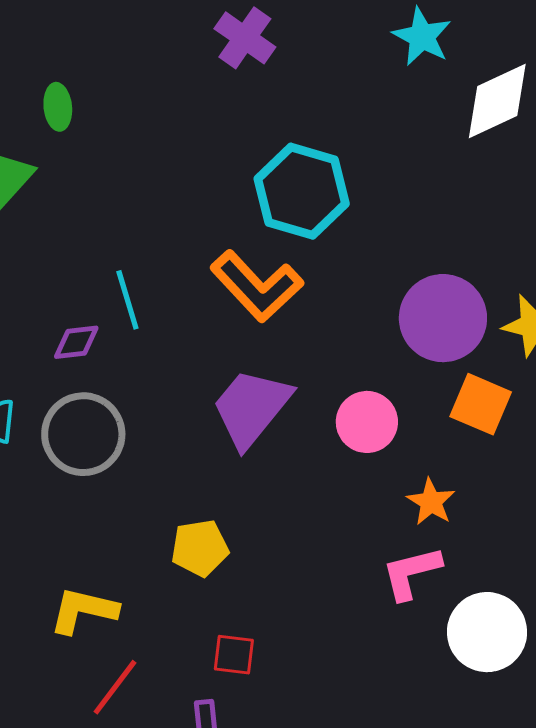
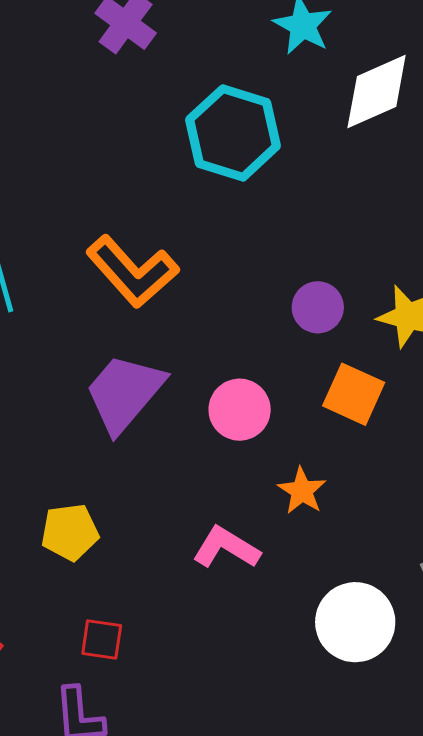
cyan hexagon: (302, 191) -> (233, 133), moved
purple circle: (443, 318) -> (318, 307), size x0.6
pink L-shape: (411, 573) -> (226, 548), moved, turned 44

